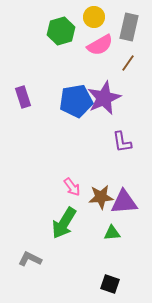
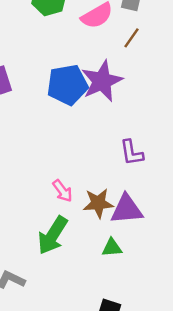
purple L-shape: (122, 142) -> (132, 153), moved

